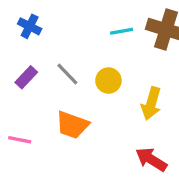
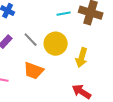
yellow circle: (108, 81) -> (56, 44), size x1.5

